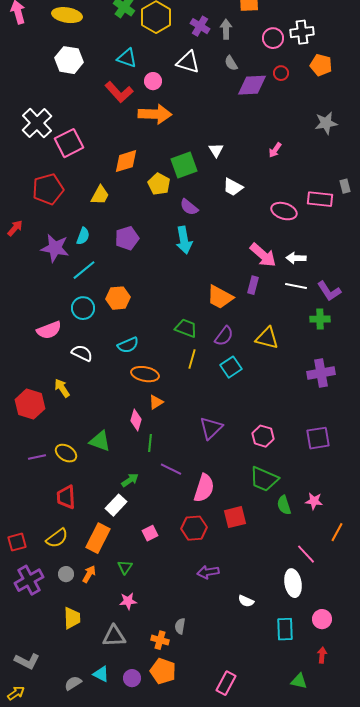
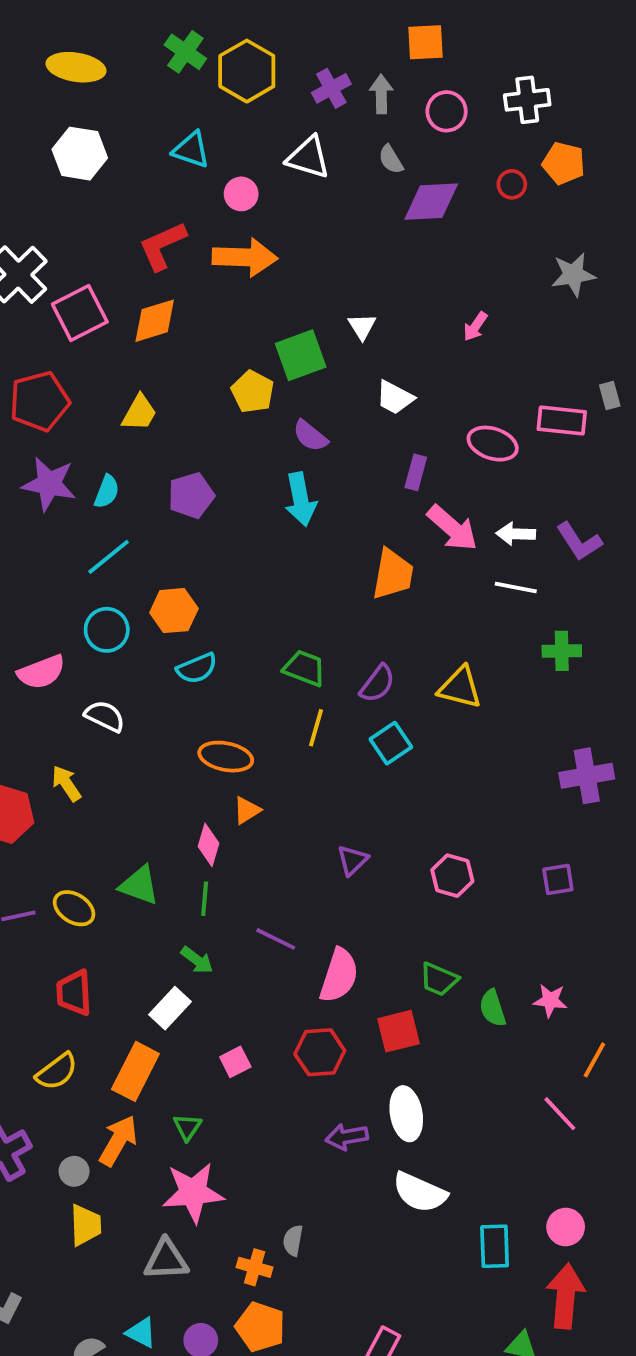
purple cross: (200, 26) -> (331, 88), turned 30
pink circle: (273, 38) -> (447, 111), moved
red circle: (281, 73) -> (512, 184), moved
red L-shape: (119, 92) -> (162, 246), moved, turned 108
orange diamond: (126, 161) -> (155, 321), moved
purple star: (55, 248) -> (49, 484), moved
purple rectangle: (253, 285) -> (416, 472), moved
purple L-shape: (329, 291) -> (579, 541), moved
orange trapezoid: (220, 297) -> (393, 574), moved, turned -108
cyan semicircle: (128, 345) -> (197, 668), moved
purple cross: (321, 373) -> (587, 776), moved
purple triangle: (211, 428) -> (352, 860), size x0.7
purple square: (318, 438) -> (558, 879), size x0.7
green line: (150, 443) -> (205, 899), moved
green trapezoid: (264, 479) -> (439, 979), moved, size x0.7
green arrow: (130, 480) -> (197, 960), turned 72
pink line: (306, 554) -> (560, 1114), moved
gray circle: (66, 574) -> (74, 1171), moved
orange arrow: (89, 574) -> (118, 1141), size x1.5
white ellipse: (293, 583) -> (406, 1114), moved
pink star: (128, 601) -> (193, 1192), size x1.8
white semicircle: (246, 601) -> (420, 1192), size x1.8
red arrow: (322, 655) -> (566, 1296), size x2.0

